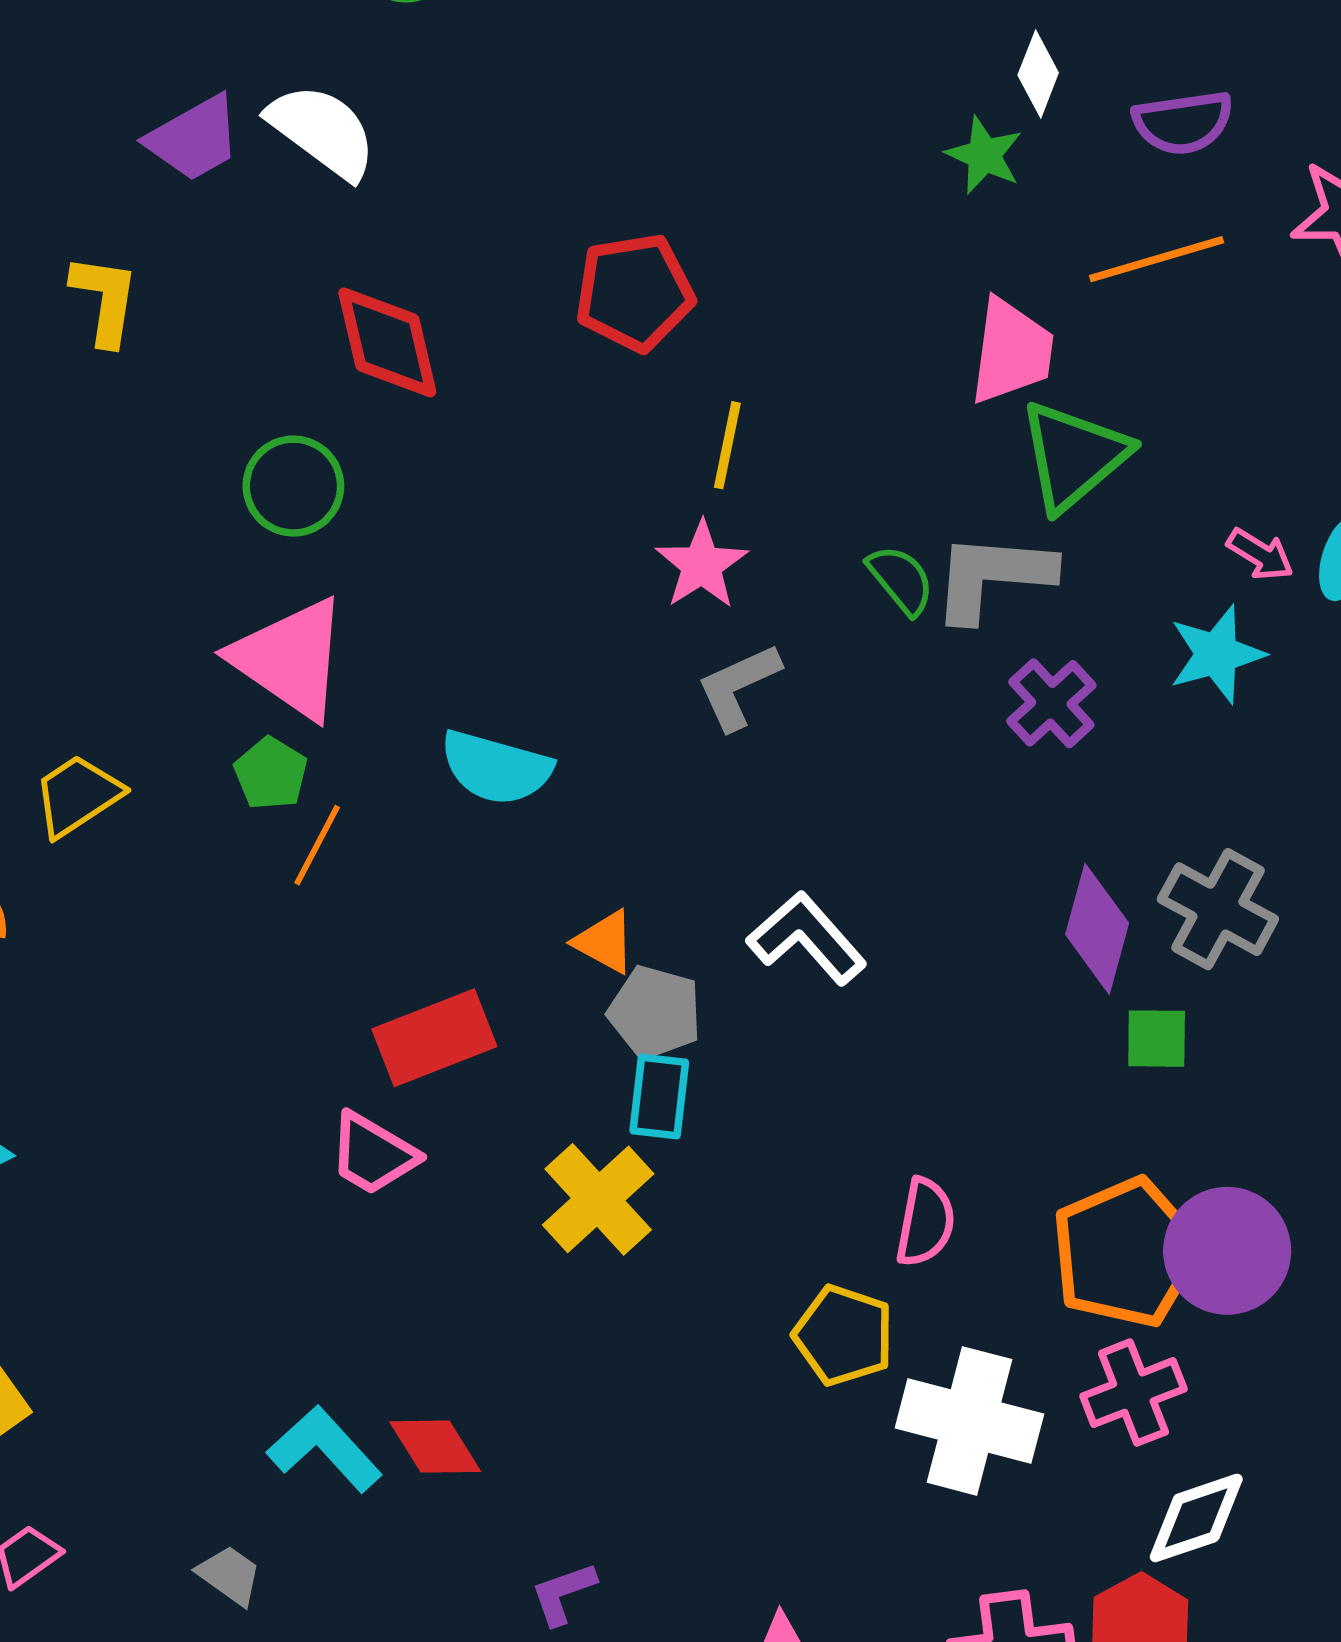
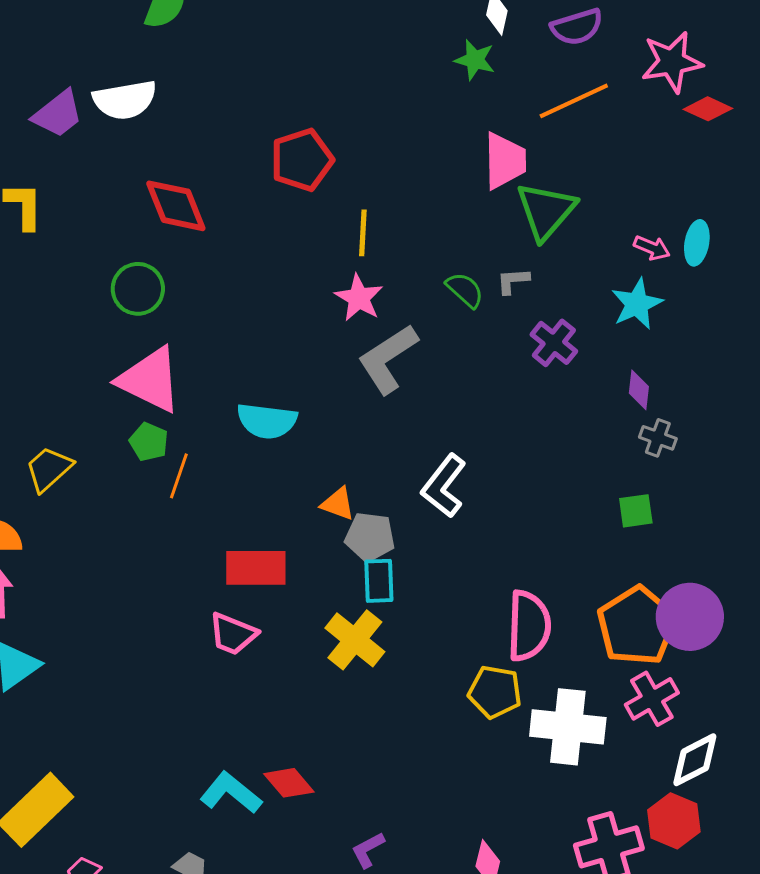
white semicircle: (322, 131) -> (125, 100), turned 142
gray L-shape: (993, 577) -> (513, 281), size x0.5
gray L-shape: (738, 686) -> (388, 359), size x1.4
gray cross: (1218, 909) -> (658, 438), size x0.6
purple diamond: (1097, 929) -> (639, 390), moved, size x0.6
white L-shape: (807, 938) -> (444, 486), turned -92
red rectangle: (434, 1038) -> (256, 568), turned 30
pink semicircle: (925, 1222) -> (529, 626), size x1.5

